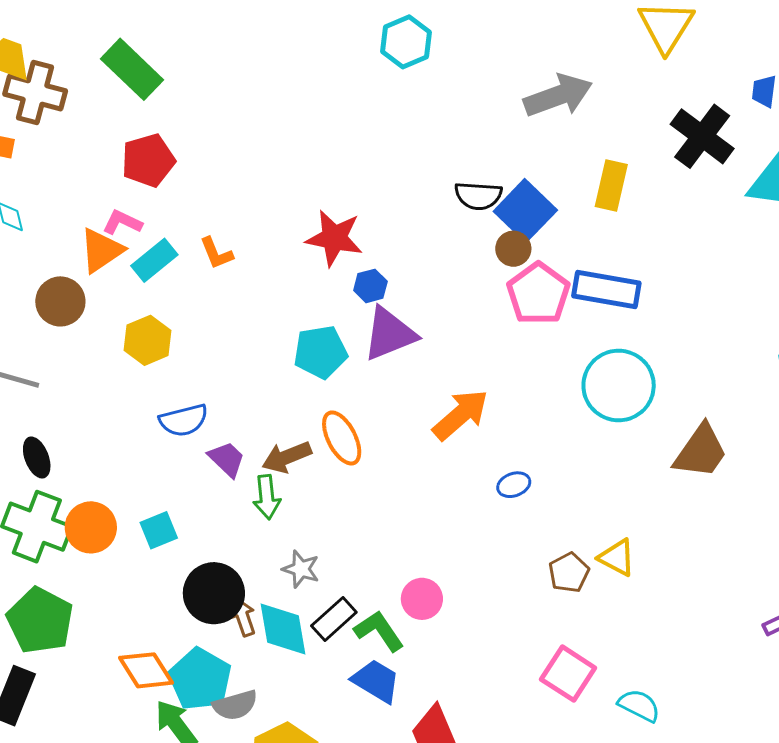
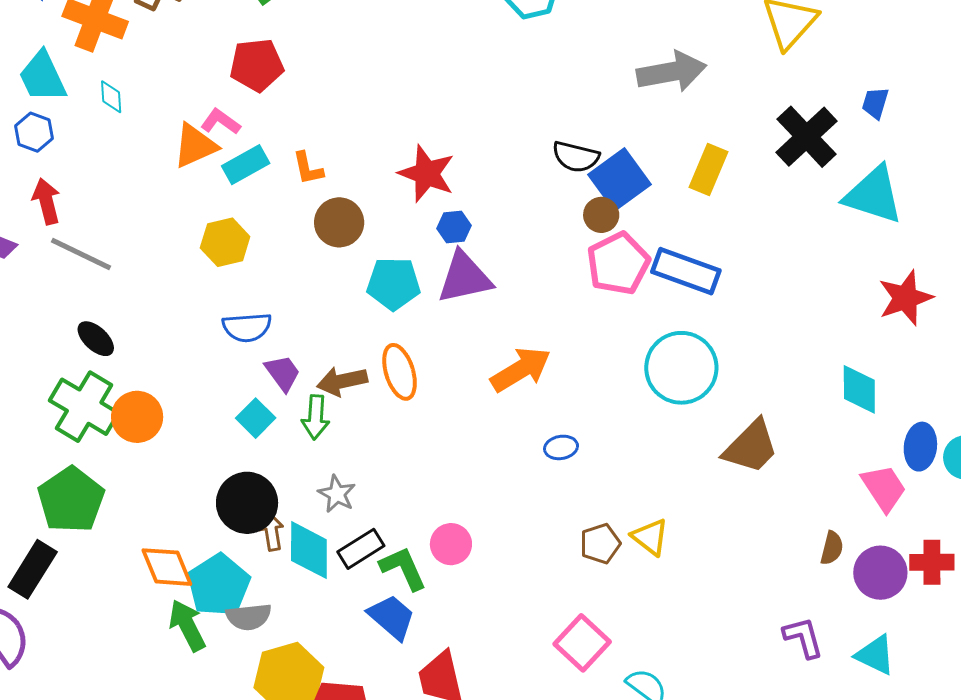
brown circle: (60, 301) -> (339, 222), moved
black ellipse: (37, 458) -> (96, 339), turned -36
cyan square: (159, 530) -> (256, 418), moved, turned -33

